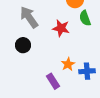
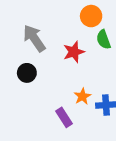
red star: (61, 28) -> (74, 52), turned -30

